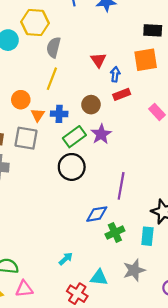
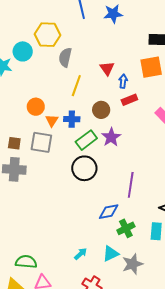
yellow line: (52, 79) -> (76, 86), moved
gray star: (134, 270) -> (133, 264), moved
cyan triangle: (99, 277) -> (111, 254), moved, turned -30

